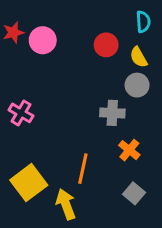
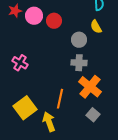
red circle: (106, 45) -> (54, 21), moved
gray circle: (137, 85) -> (79, 40), moved
orange cross: (129, 150) -> (90, 87), size x1.6

